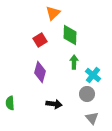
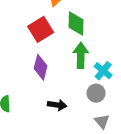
red square: (40, 40) -> (41, 29), size x1.5
green arrow: (74, 62) -> (81, 55), size x1.5

